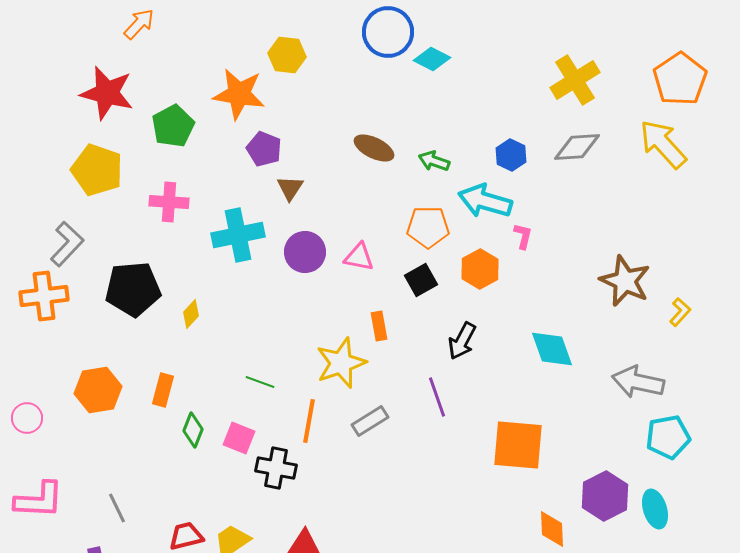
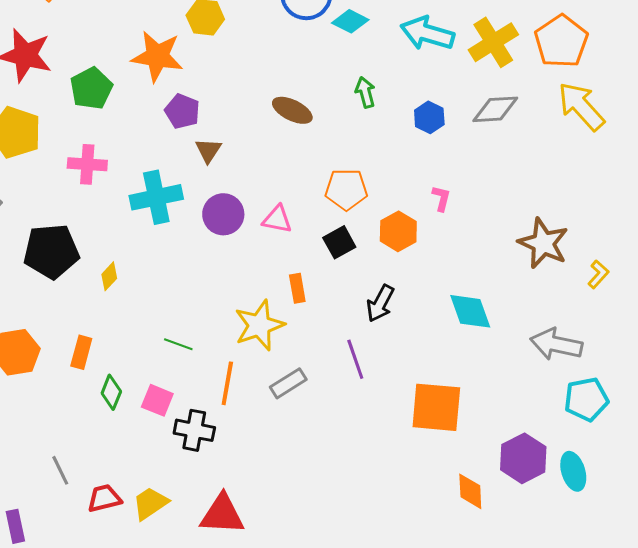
orange pentagon: (680, 79) -> (561, 41), moved
green arrow: (434, 161) -> (365, 92), moved, turned 56
cyan arrow: (485, 201) -> (427, 33), moved
gray line: (117, 508) -> (60, 470), moved

